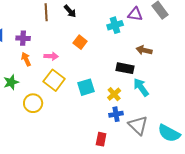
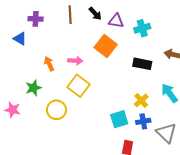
purple triangle: (135, 14) -> (116, 21), moved
purple cross: (23, 38) -> (36, 19), moved
orange square: (80, 42) -> (106, 46), size x1.5
black rectangle: (125, 68) -> (142, 64), moved
cyan square: (86, 87) -> (119, 119), moved

